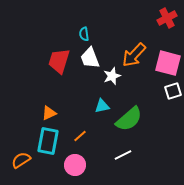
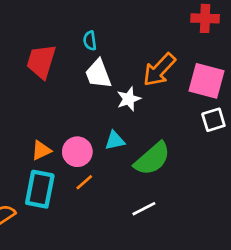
red cross: (167, 18) -> (205, 18), turned 30
red trapezoid: (59, 61) -> (41, 61), moved
pink circle: (75, 165) -> (77, 152), moved

